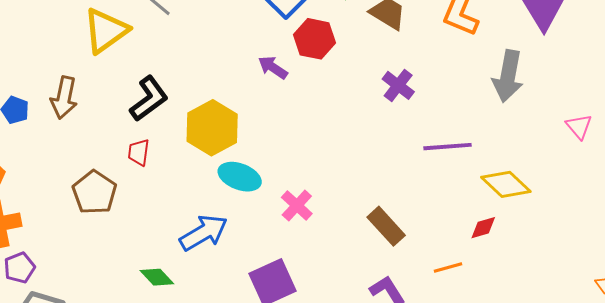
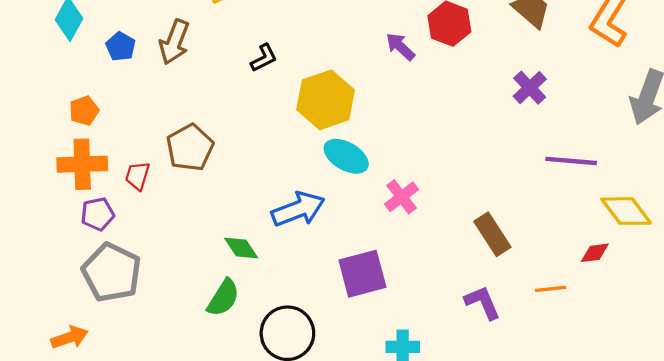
black L-shape: (149, 99) -> (264, 58), size x0.6
red trapezoid: (139, 152) -> (137, 176), moved

